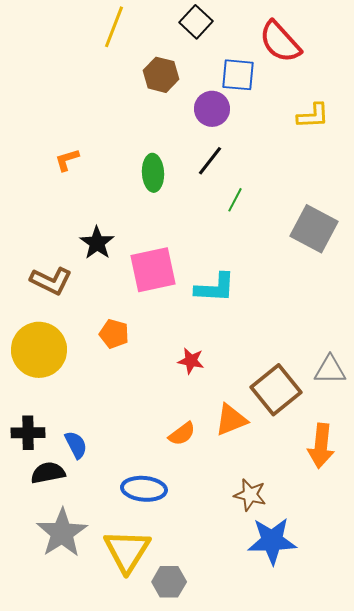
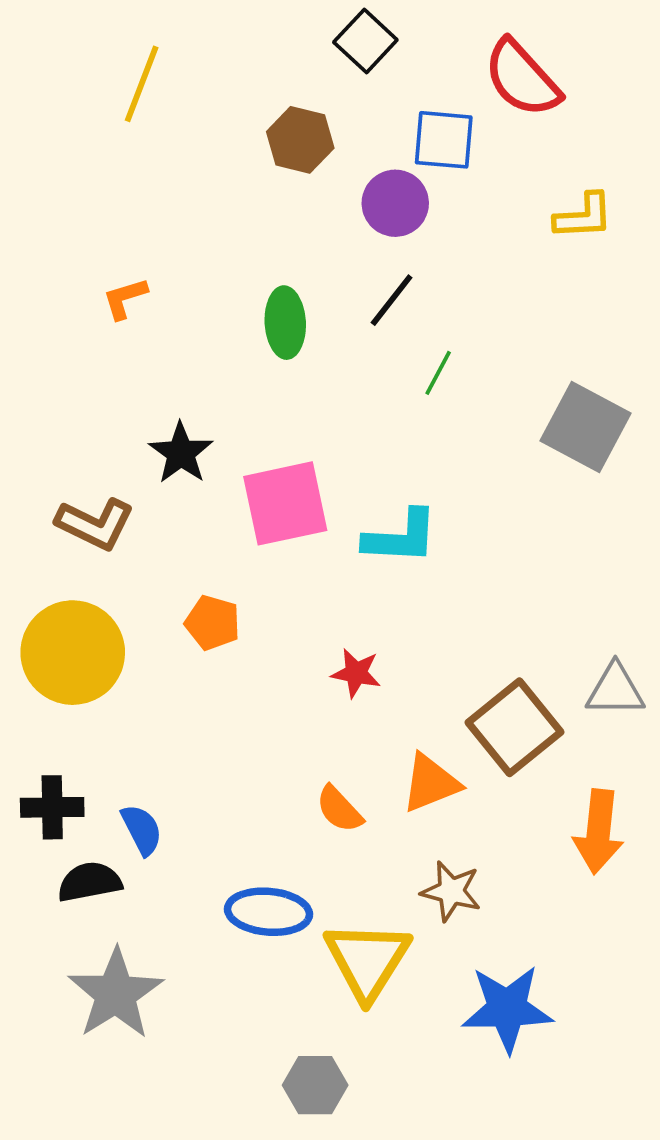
yellow line: (114, 27) -> (142, 84), moved
orange semicircle: (182, 434) -> (339, 809), turned 84
brown star: (250, 495) -> (451, 891), moved
yellow triangle: (127, 551) -> (367, 960), moved

